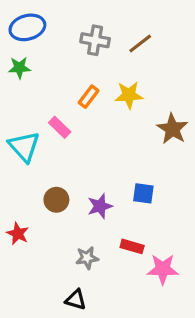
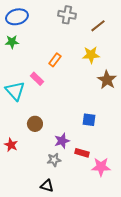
gray cross: (95, 40) -> (67, 15), moved
brown line: (140, 43) -> (98, 26), moved
yellow star: (129, 95) -> (91, 55), moved
purple star: (100, 206) -> (62, 141), moved

